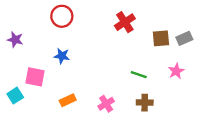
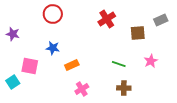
gray rectangle: (184, 38) -> (161, 20), moved
orange rectangle: (68, 100) -> (72, 65), moved
pink cross: (106, 104) -> (82, 89), moved

